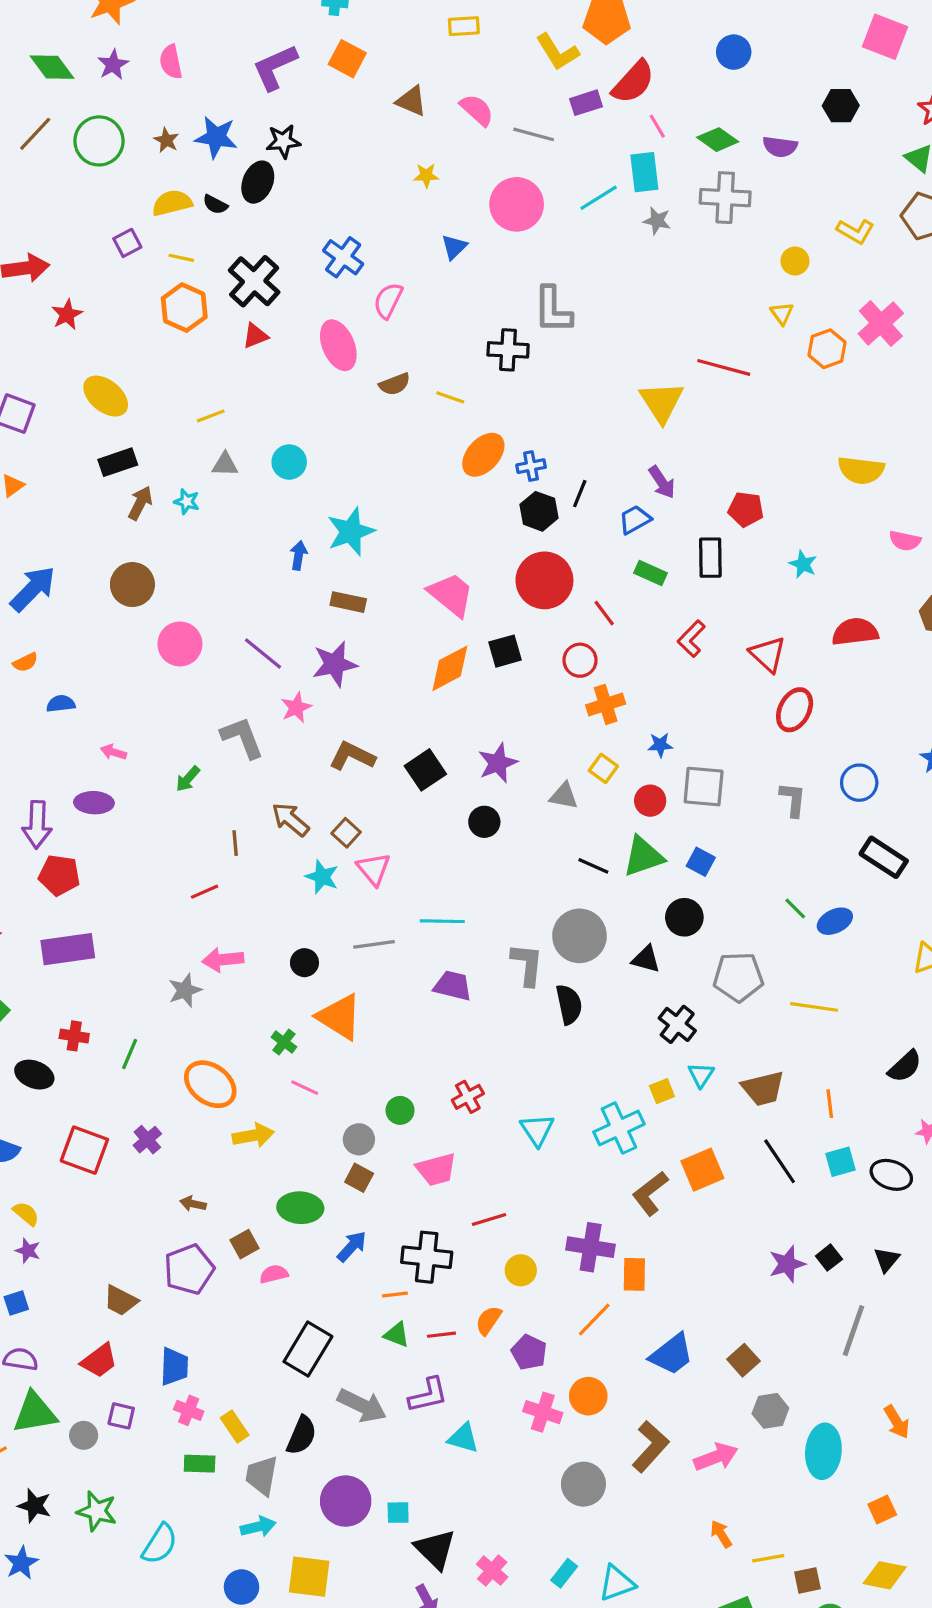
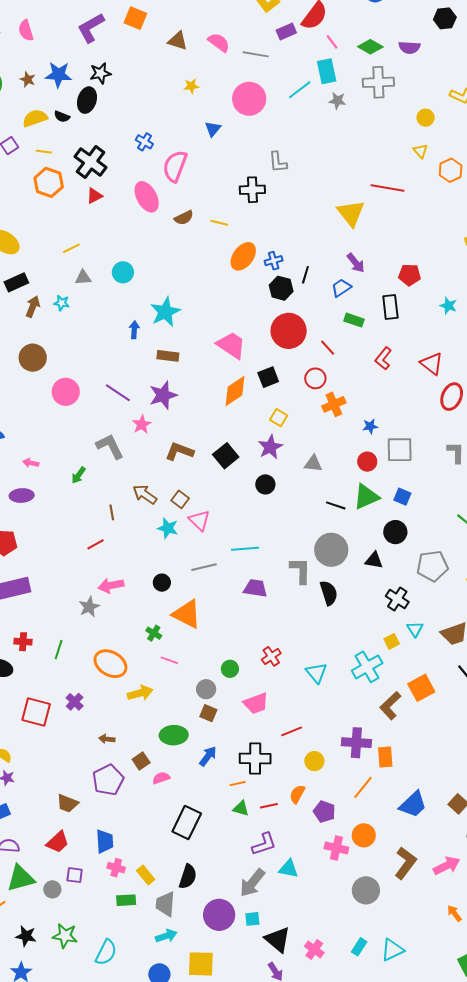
blue cross: (343, 257) -> (144, 142), size x0.7
pink semicircle: (388, 301) -> (175, 166), size x1.4
gray L-shape: (553, 310) -> (278, 162), size x0.7
yellow square: (603, 768) -> (279, 418), moved
gray arrow: (362, 1405) -> (252, 883), moved, turned 108

